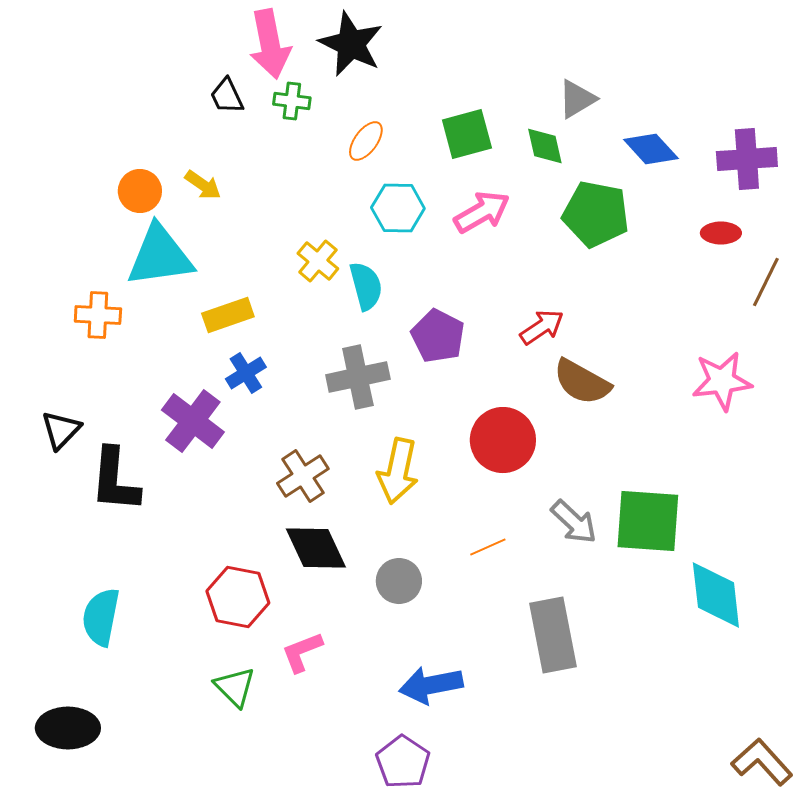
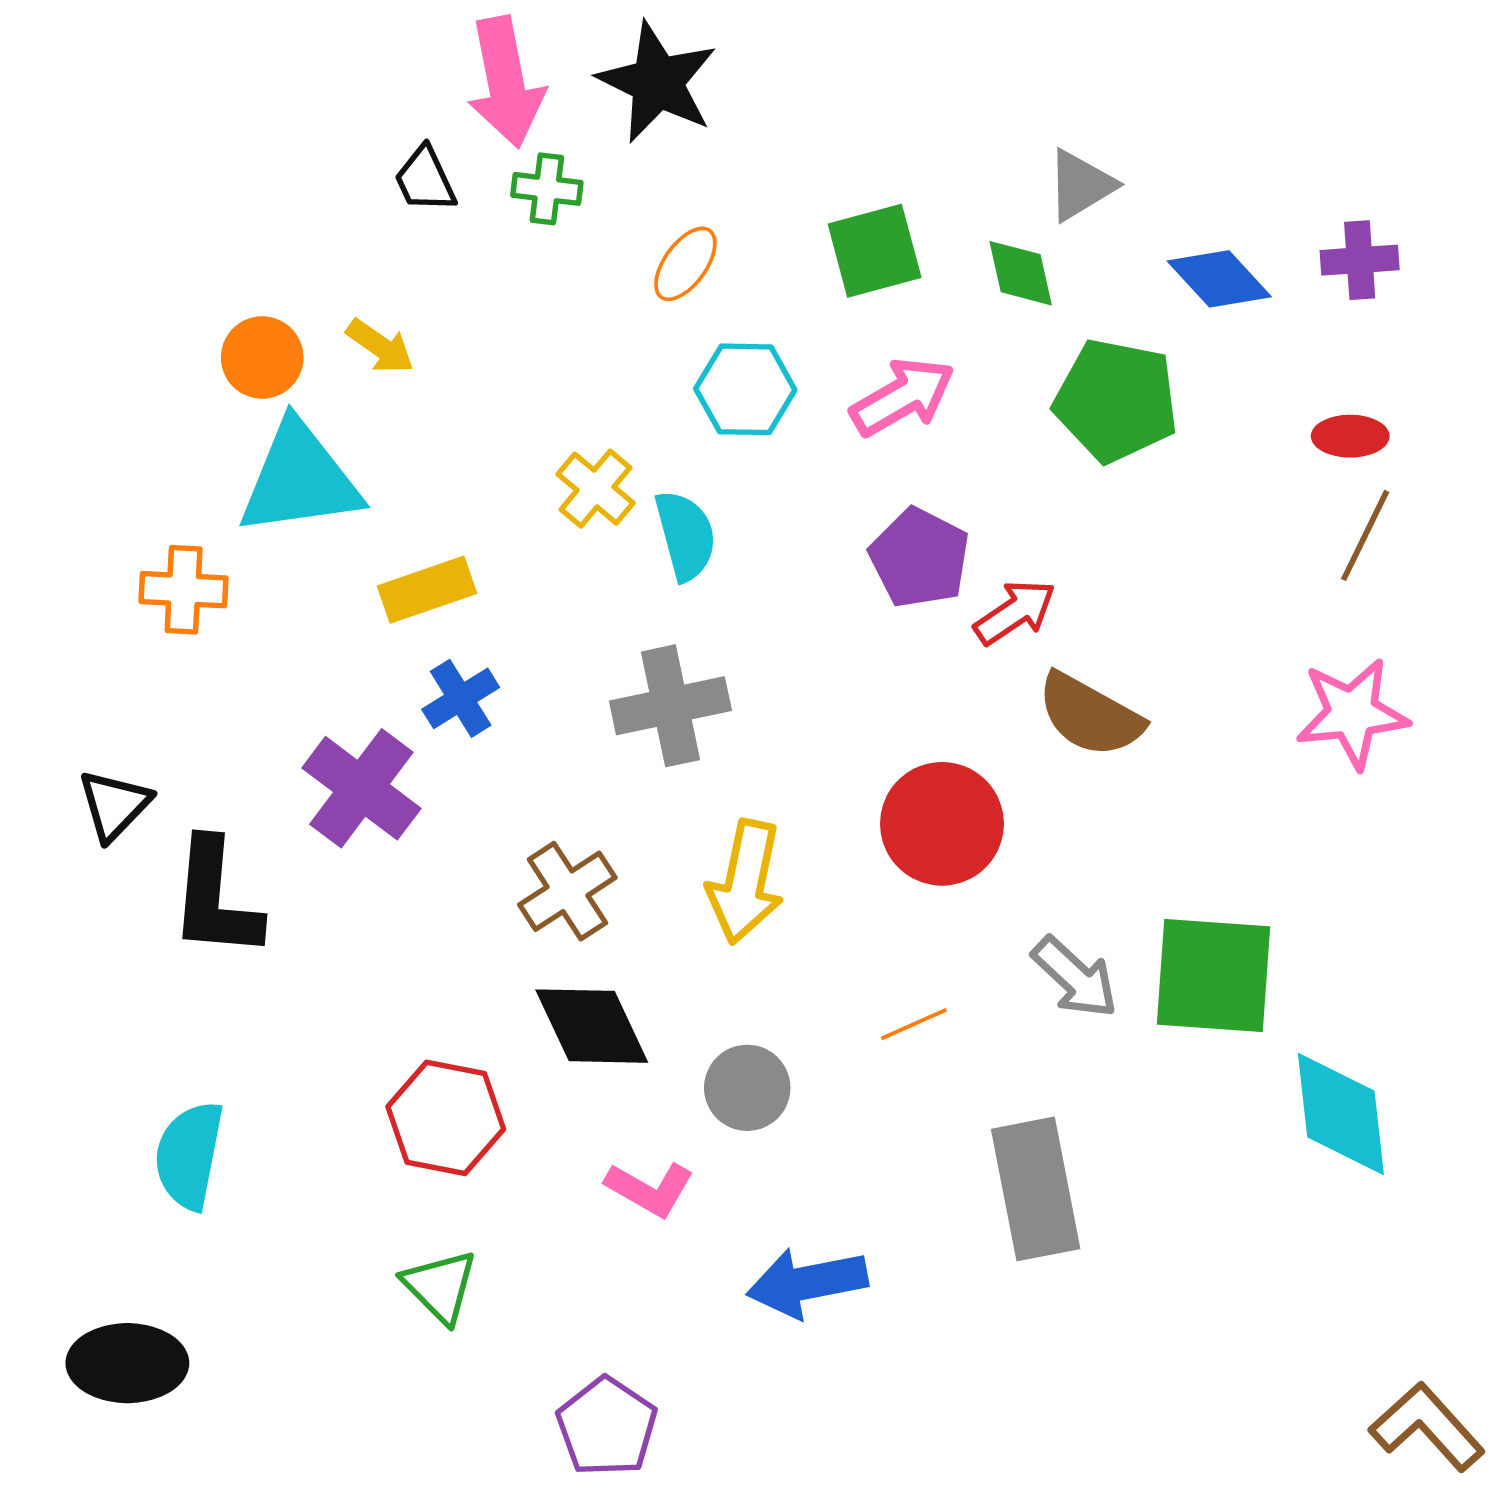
purple cross: (747, 159) -> (1360, 260), moved, size x0.7
brown line: (766, 282) -> (1365, 535), moved
purple pentagon: (438, 336) -> (920, 558), moved
pink L-shape: (302, 652) -> (650, 1189), moved, turned -129
purple pentagon: (403, 762) -> (607, 1427), moved

